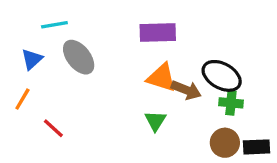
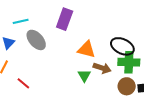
purple rectangle: (158, 32) -> (65, 19), moved, turned -65
brown arrow: (186, 90) -> (102, 68), moved
green cross: (231, 103) -> (129, 62), size x1.5

